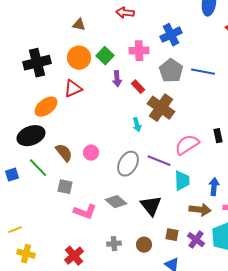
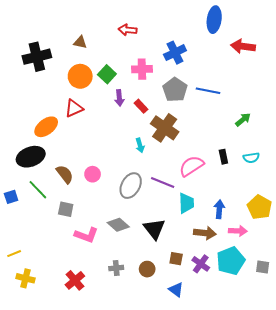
black cross: (37, 63) -> (37, 57), moved

